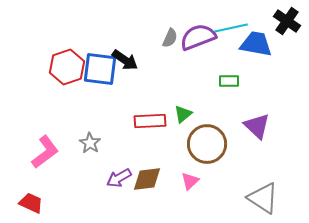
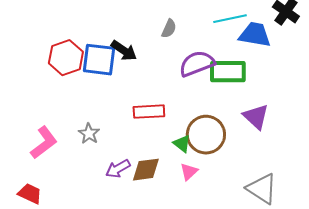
purple semicircle: (198, 37) -> (197, 64), moved
green rectangle: (229, 81) -> (228, 72), size x1.8
green triangle: (183, 114) -> (182, 144), moved, turned -42

